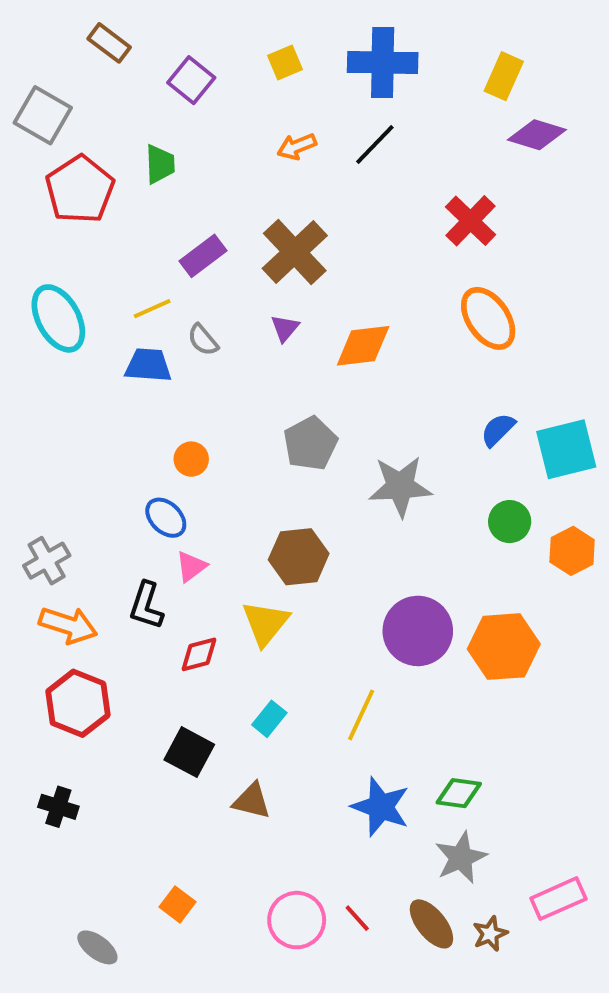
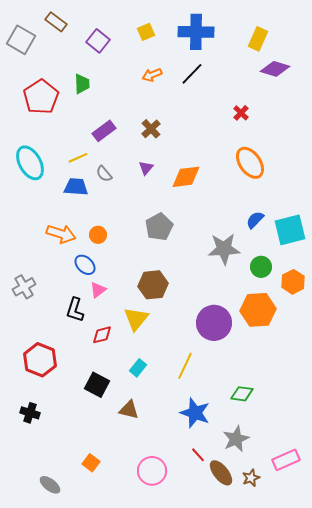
gray square: (43, 115) -> (21, 40), moved
red cross: (471, 221) -> (241, 113), size x0.6
brown cross: (295, 252) -> (151, 129), size x0.6
gray star: (400, 486) -> (224, 249), moved
orange arrow: (68, 625) -> (61, 234), moved
orange hexagon: (504, 647) -> (258, 310), moved
green diamond: (459, 793) -> (242, 394), moved
red line: (357, 918) -> (198, 455), moved

